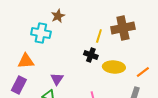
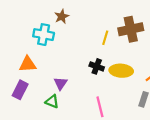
black cross: (91, 55) -> (97, 66), moved

